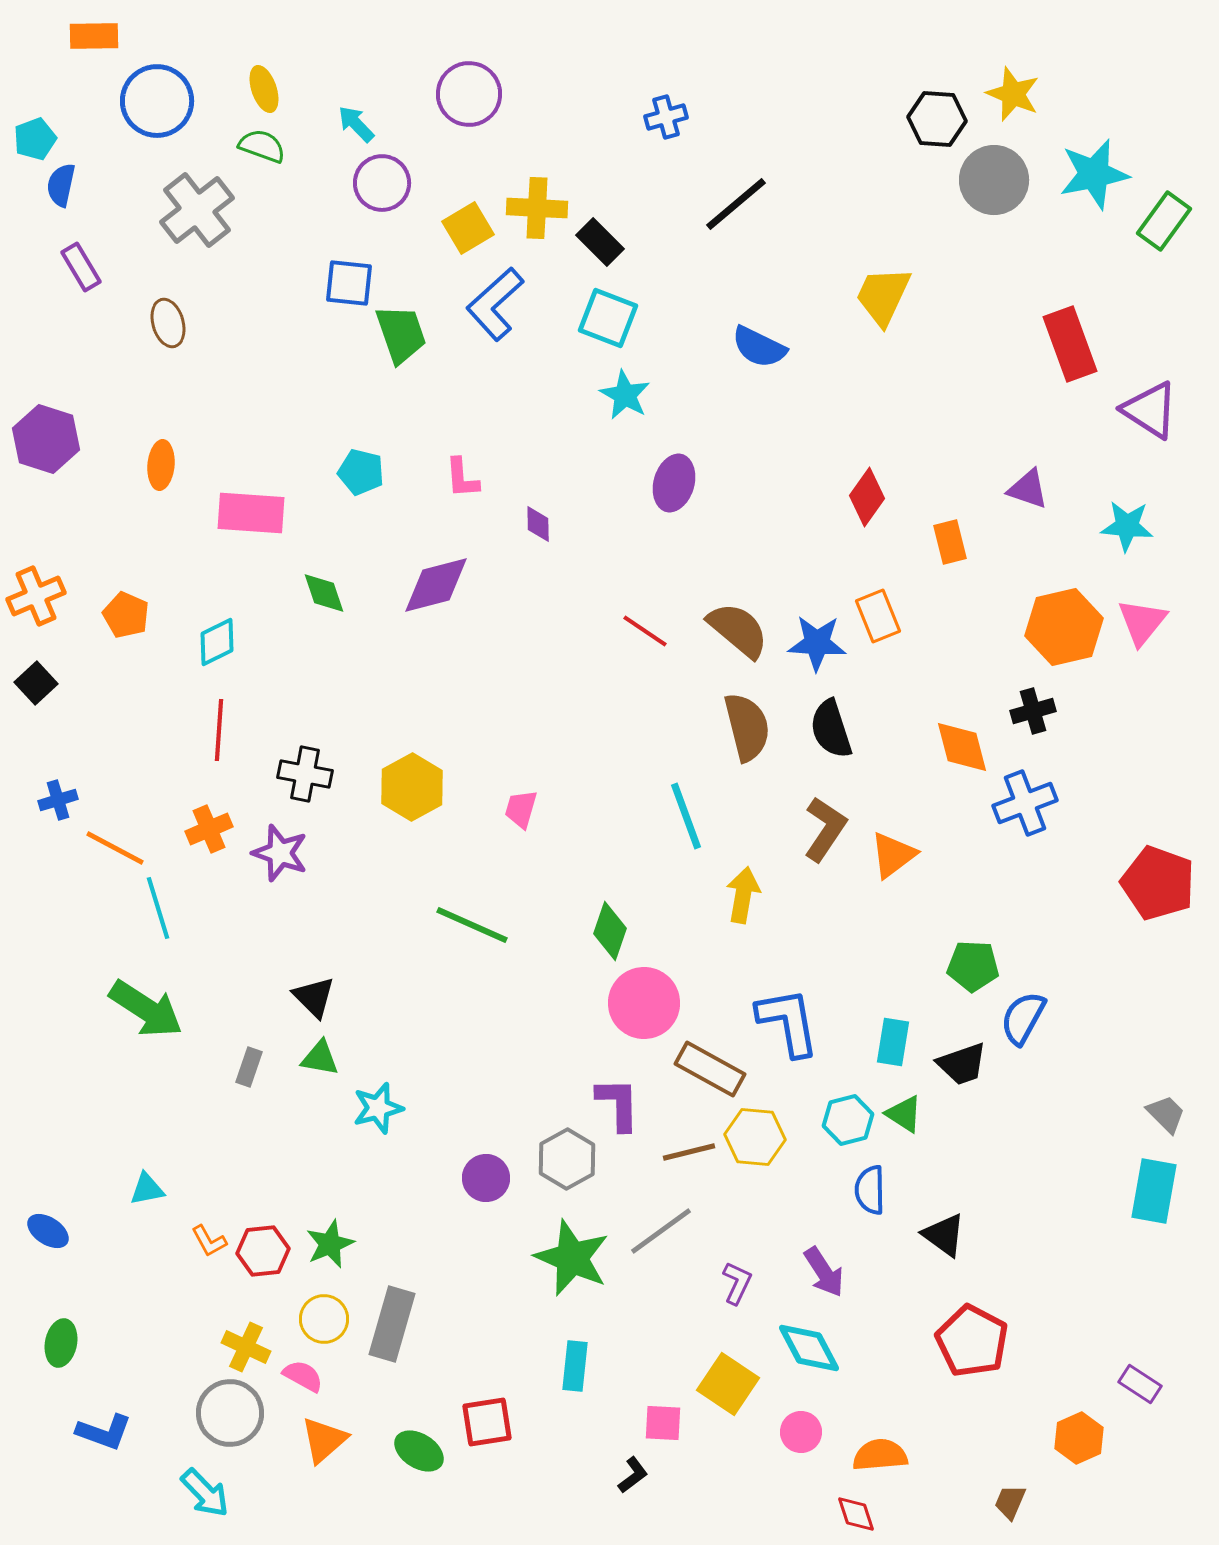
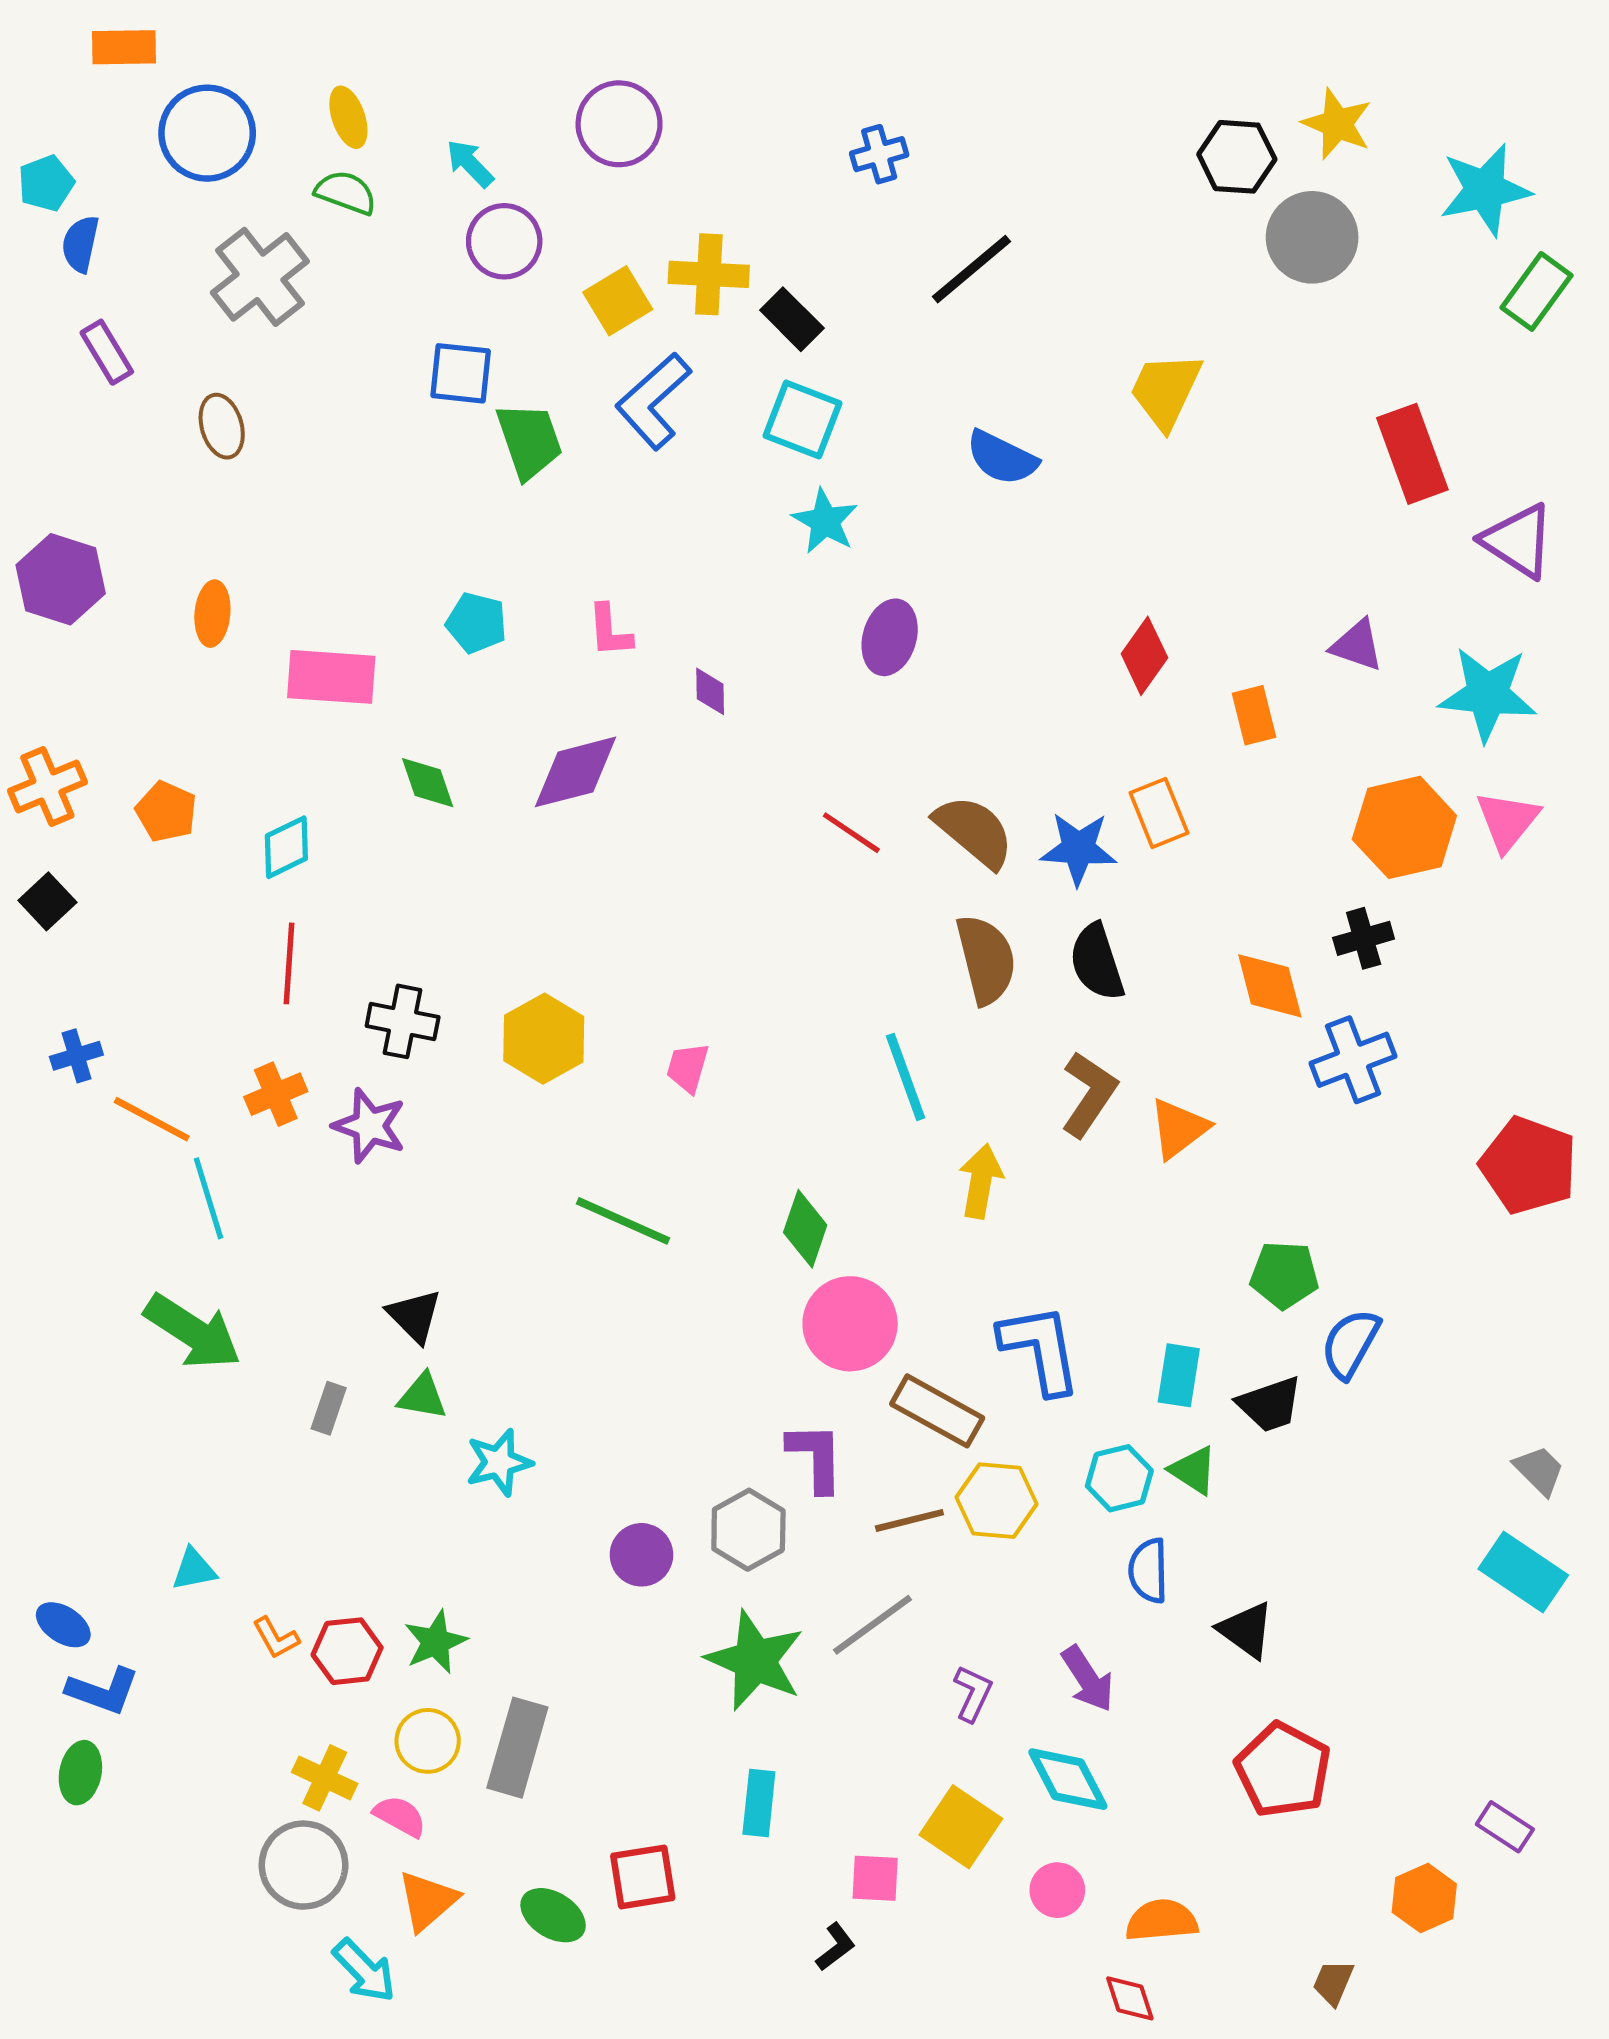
cyan star: (1094, 174) -> (1485, 190), moved
cyan star: (1127, 526) -> (1488, 694), size x1.4
cyan rectangle: (1154, 1191) -> (1523, 1572), turned -66
blue L-shape: (104, 1432) -> (103, 1691), moved
cyan arrow: (205, 1493) -> (364, 1971), moved

